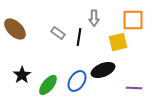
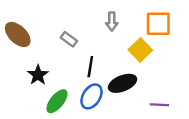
black line: (79, 37) -> (90, 67), moved
yellow square: (118, 42) -> (140, 50), turned -30
black star: (22, 75) -> (38, 75), moved

